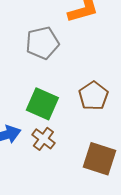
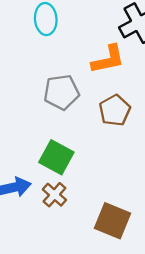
brown pentagon: (93, 96) -> (115, 110), moved

